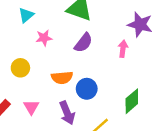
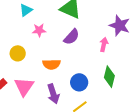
blue circle: (87, 89) -> (79, 82), moved
green diamond: (132, 101) -> (109, 77), moved, turned -40
pink triangle: (31, 107) -> (24, 87), size x1.5

